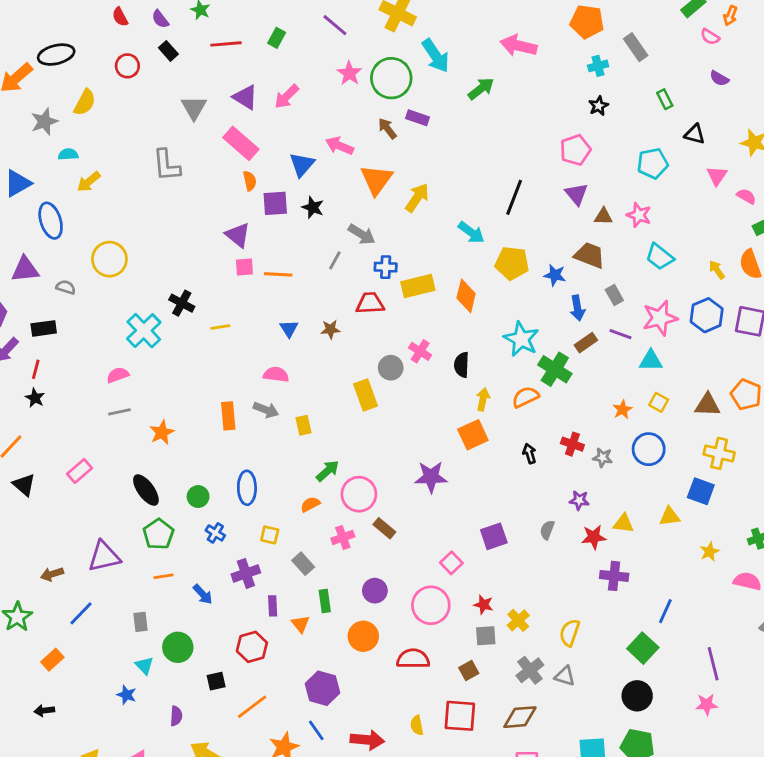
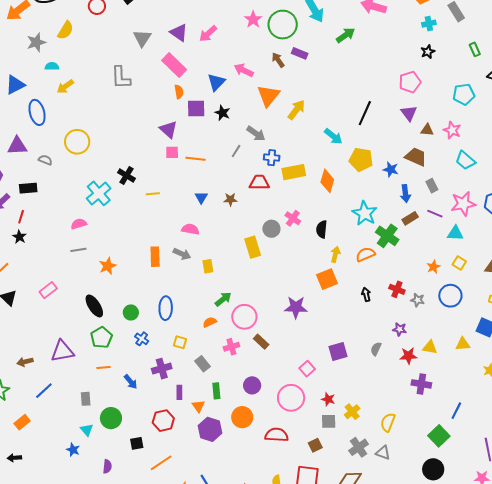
purple hexagon: (323, 688) -> (210, 429), moved

